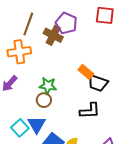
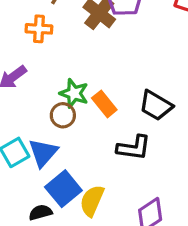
orange cross: (19, 52) -> (39, 29), size x0.7
orange rectangle: (86, 72) -> (104, 104), moved

